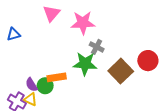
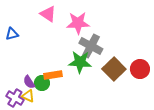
pink triangle: (51, 13) -> (48, 14), turned -36
gray cross: (97, 47) -> (91, 46), size x1.6
red circle: (148, 61) -> (140, 69), moved

